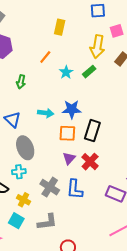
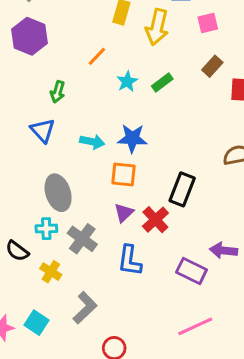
yellow arrow: (97, 47) -> (157, 27), moved
blue triangle: (13, 120) -> (43, 130), moved
black rectangle: (92, 131) -> (182, 189), moved
gray cross: (50, 187) -> (82, 239), moved
cyan square: (16, 221) -> (36, 323), moved
gray L-shape: (47, 222) -> (85, 308), turned -40

